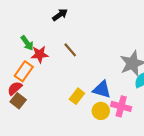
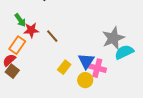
brown line: (70, 50) -> (52, 36), moved
blue triangle: (102, 89) -> (86, 61), turned 48
pink cross: (121, 106) -> (97, 68), moved

